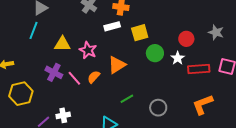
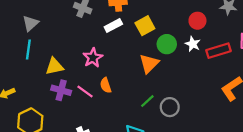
yellow triangle: (62, 44) -> (54, 66), moved
pink star: (88, 50) -> (93, 58), turned 30
orange triangle: (117, 65) -> (149, 64), moved
orange semicircle: (94, 77) -> (106, 85), turned -48
gray circle: (158, 108) -> (170, 107), moved

